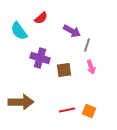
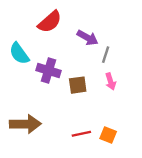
red semicircle: (41, 18) -> (50, 22), size x1.5
cyan semicircle: (19, 31) -> (19, 53), moved

